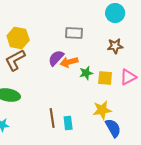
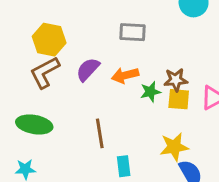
brown star: (115, 46) -> (176, 80), moved
purple semicircle: (56, 58) -> (88, 69), moved
brown line: (52, 118) -> (100, 133), moved

